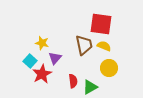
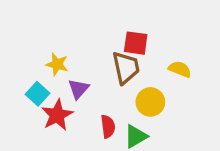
red square: (101, 24) -> (136, 43), moved, size x0.7
yellow semicircle: (104, 46) -> (180, 69), moved
yellow circle: (109, 68) -> (150, 102), moved

